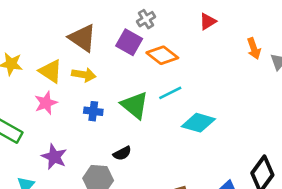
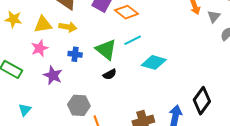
yellow triangle: (51, 71) -> (43, 24), turned -42
black semicircle: (122, 153) -> (110, 74), moved
purple star: (54, 157) -> (53, 75), moved

